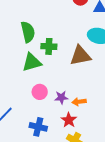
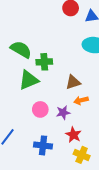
green semicircle: (28, 32) -> (21, 50), turned -40
brown triangle: (80, 56) -> (73, 82), moved, size x0.7
orange arrow: (79, 102) -> (81, 100), moved

